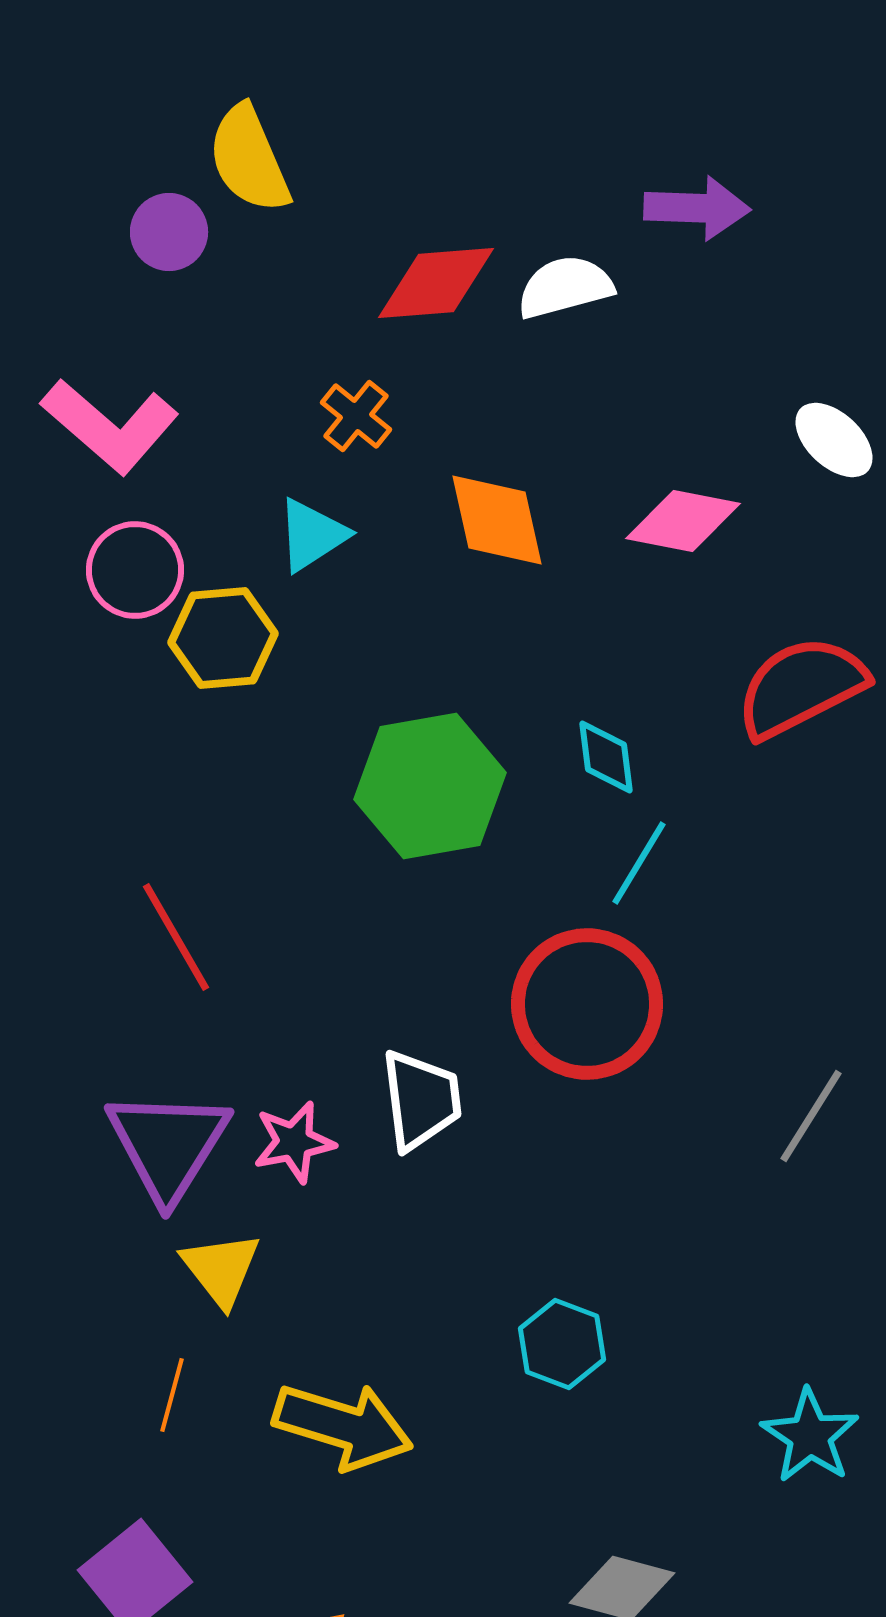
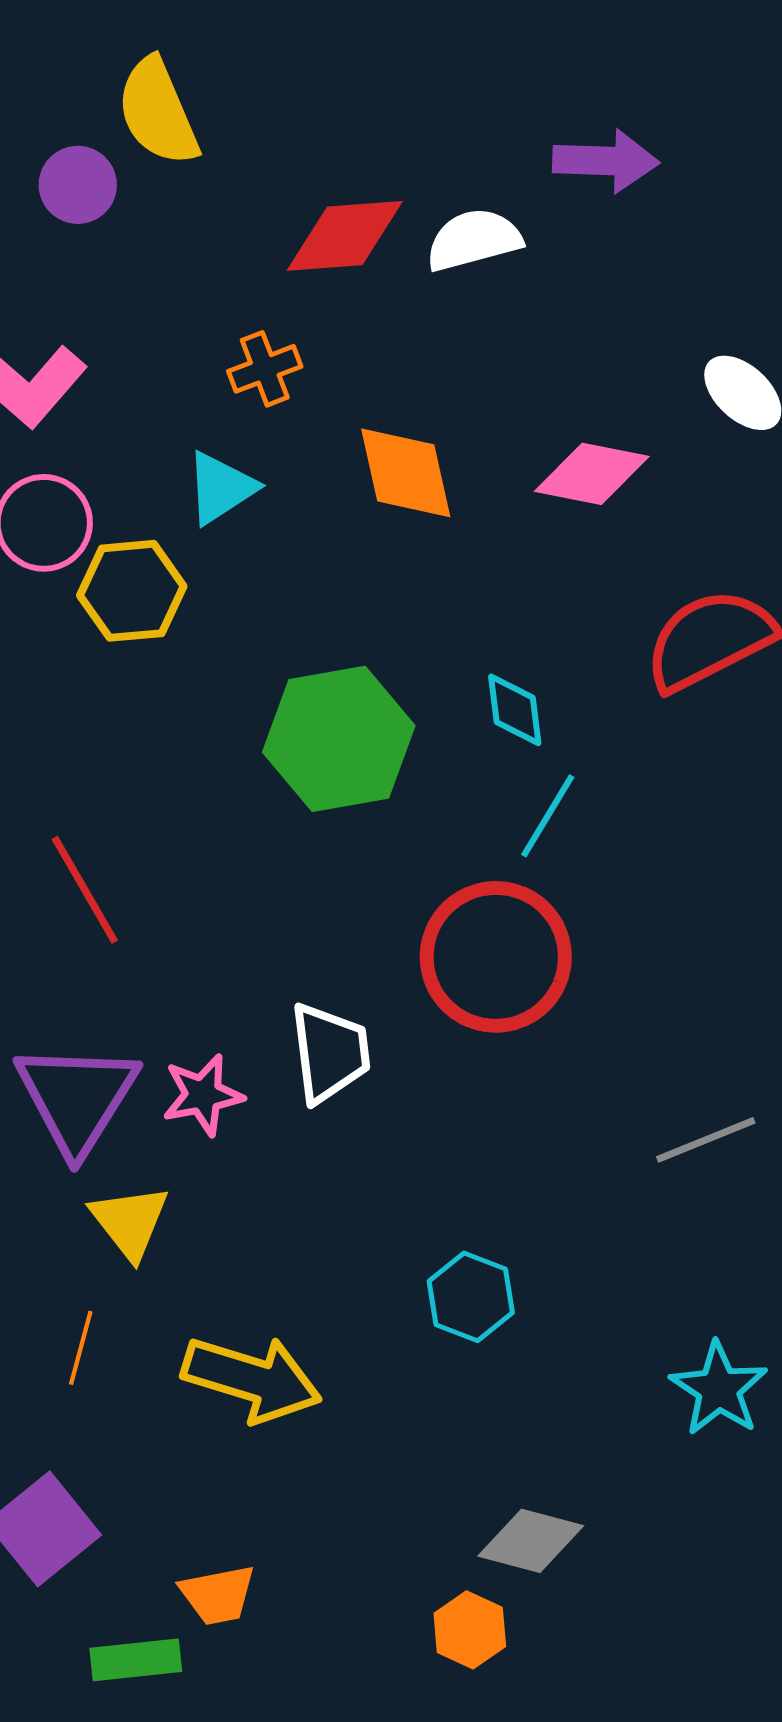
orange cross: (356, 416) -> (265, 369), turned 30
gray line: (811, 1116) -> (706, 1140), moved, turned 36

